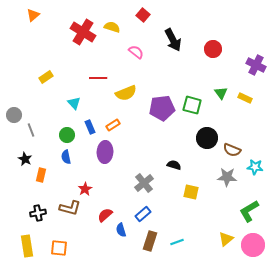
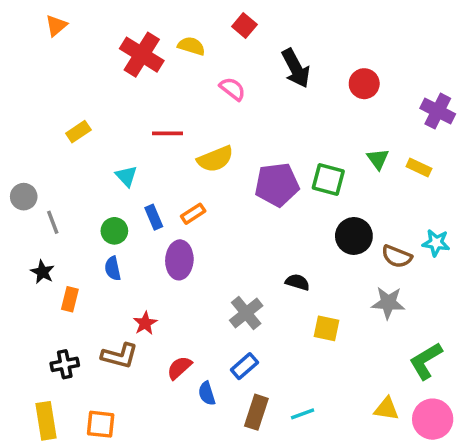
cyan star: (255, 167) -> (436, 243), moved
yellow triangle: (226, 239) -> (386, 409), turned 49

